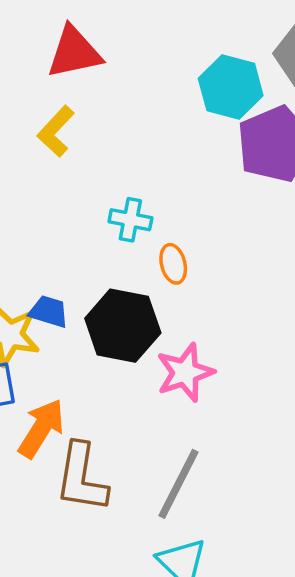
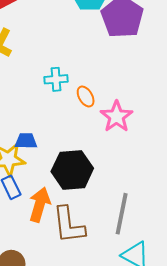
black hexagon: (123, 326) -> (72, 170), moved
pink star: (185, 372) -> (117, 117), moved

